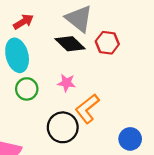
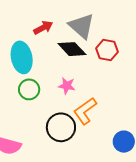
red arrow: (23, 22) -> (43, 28), moved

